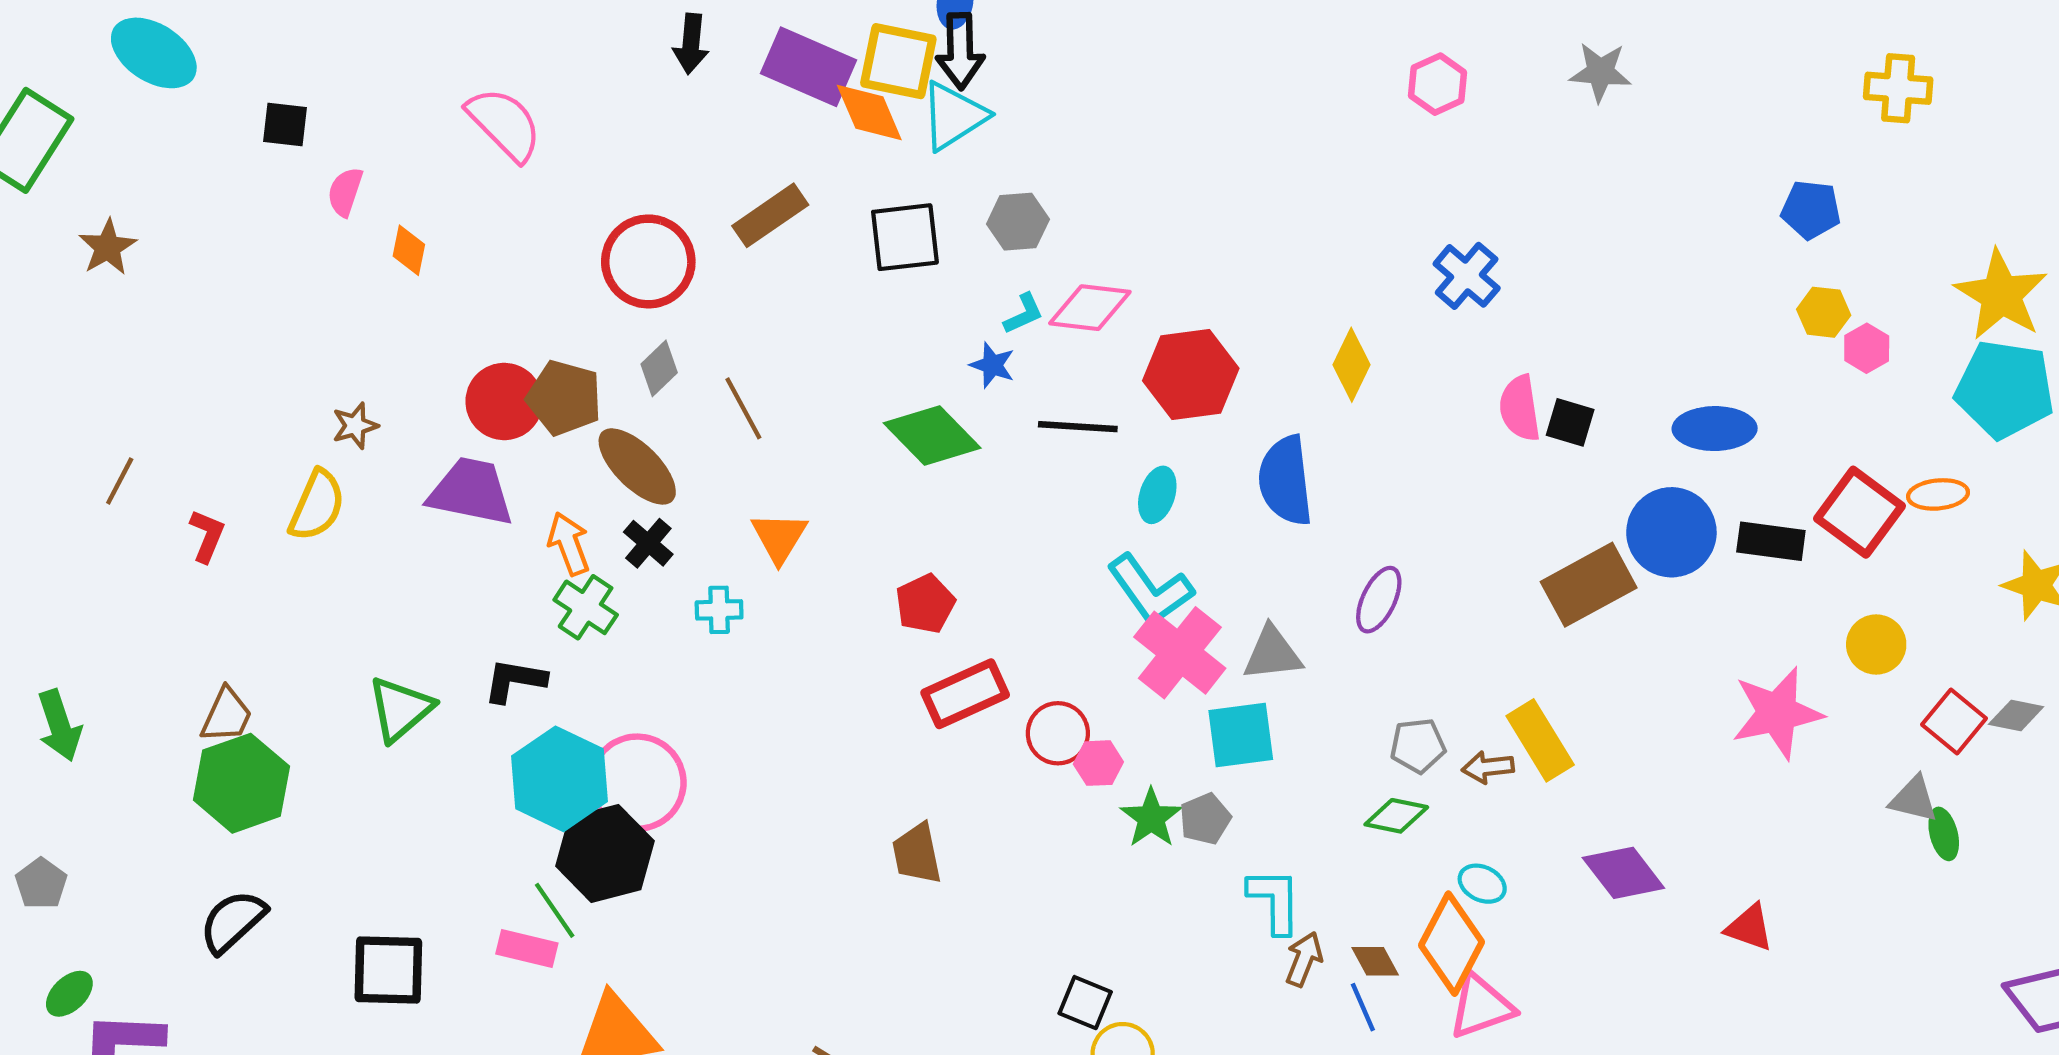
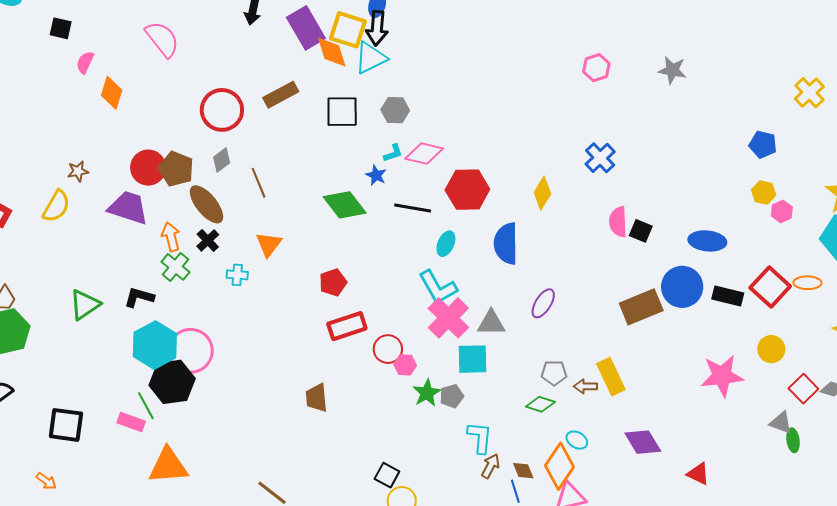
purple rectangle: (808, 67) -> (306, 28), turned 30
yellow cross: (1898, 88) -> (809, 93), turned 36
orange diamond: (409, 250) -> (112, 93), size x1.4

